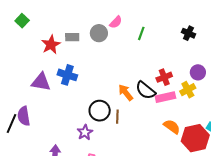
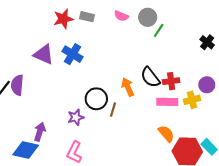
pink semicircle: (116, 22) -> (121, 16), moved, turned 56
gray circle: (99, 33) -> (148, 17), moved
black semicircle: (146, 90) -> (150, 77), moved

